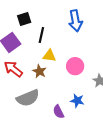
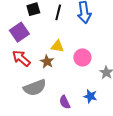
black line: (41, 35) -> (58, 12), moved
blue star: (77, 101) -> (90, 96), moved

